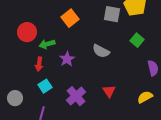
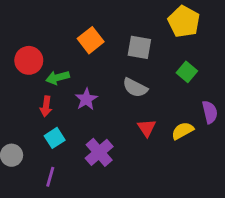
gray square: (112, 14) -> (139, 47), moved
red triangle: (109, 91) -> (147, 128), moved
yellow semicircle: (145, 97) -> (183, 131), moved

